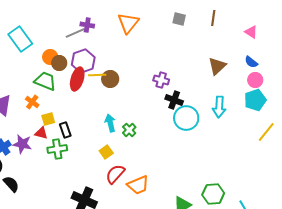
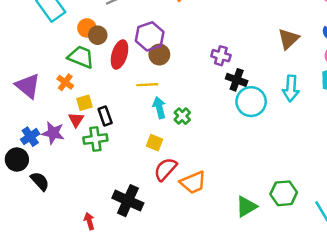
purple hexagon: (83, 61) -> (150, 36), moved
yellow line: (97, 75) -> (147, 85), moved
red triangle: (41, 133) -> (76, 120), turned 48
yellow square: (106, 152) -> (154, 143), turned -32

